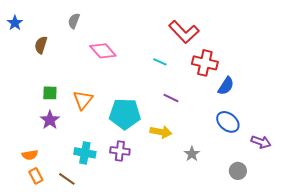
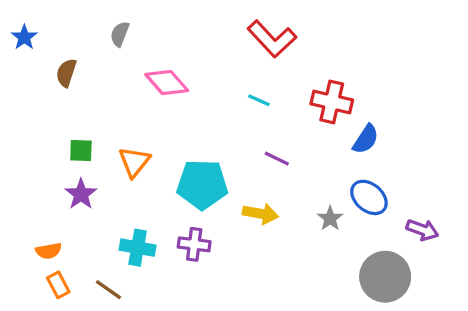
red L-shape: (184, 32) -> (272, 39), moved
gray star: (192, 154) -> (330, 218), moved
gray circle: (238, 171) -> (385, 277), size x1.8

